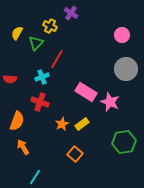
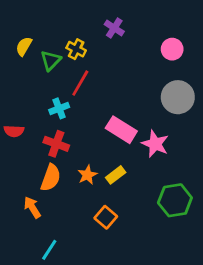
purple cross: (71, 13) -> (114, 28), moved
yellow cross: (50, 26) -> (76, 49), moved
red semicircle: (10, 79) -> (14, 131), moved
orange semicircle: (17, 121) -> (51, 178), moved

